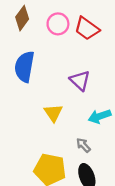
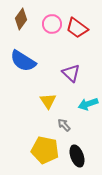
blue semicircle: (24, 67) -> (23, 61), turned -68
gray arrow: (83, 145) -> (64, 125), moved

